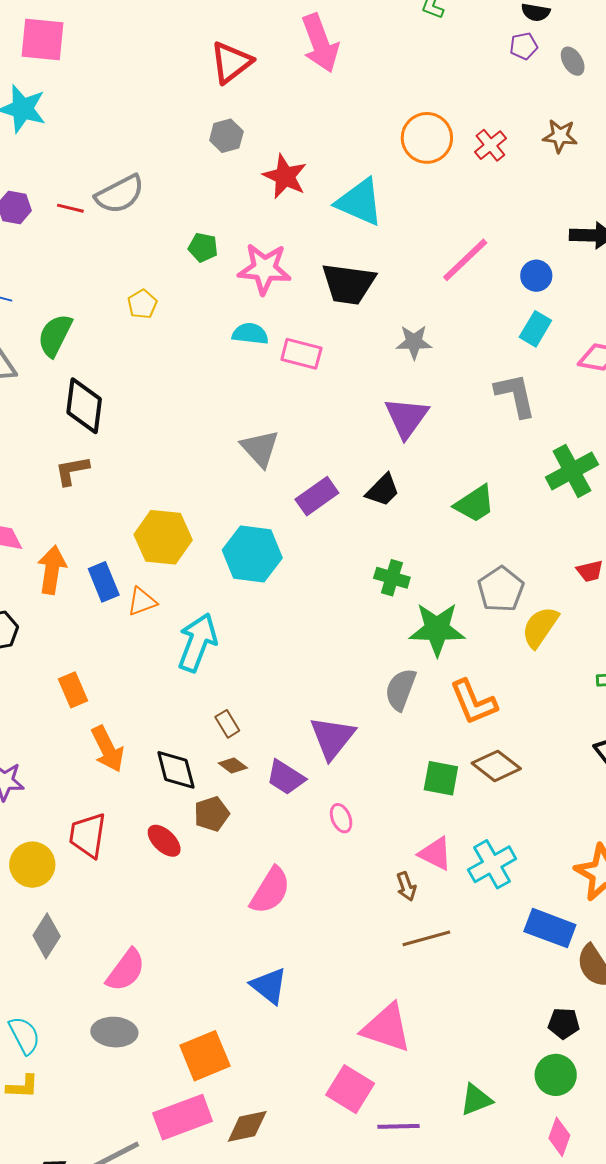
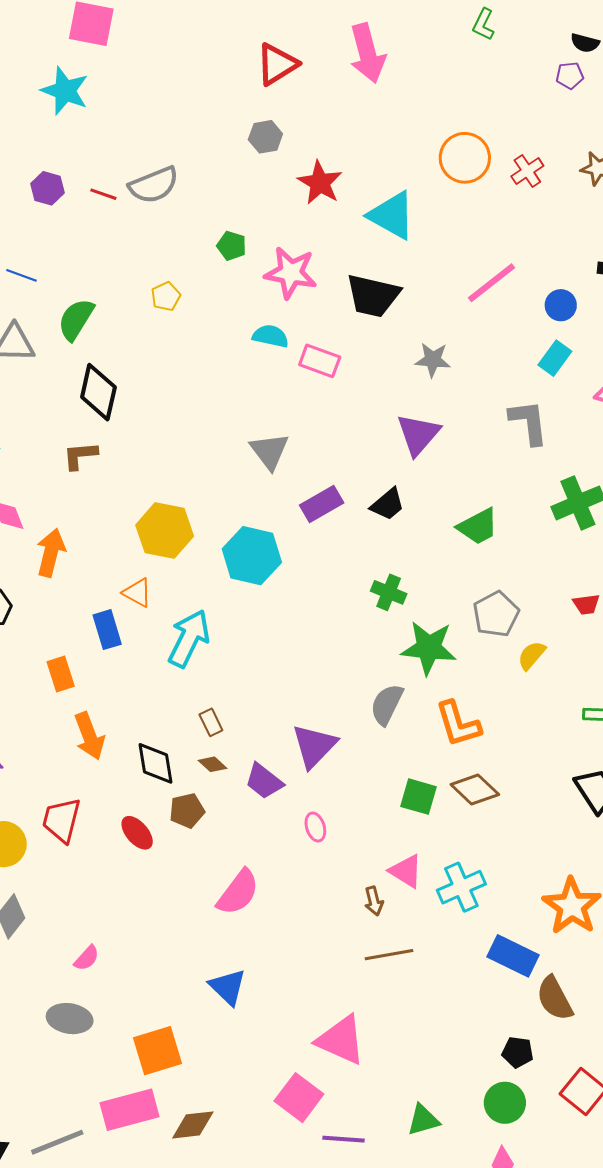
blue rectangle: (104, 582) -> (107, 630), moved
orange triangle: (142, 602) -> (137, 593), turned 44
yellow semicircle: (540, 627) -> (532, 655), size x0.7
pink semicircle: (126, 970) -> (87, 958), size x0.6

